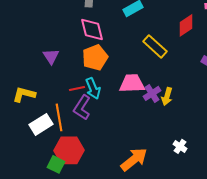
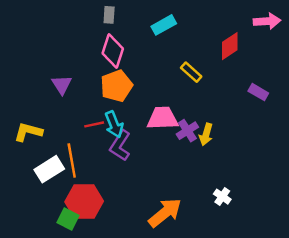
pink diamond: (92, 29) -> (113, 51), turned 32
yellow rectangle: (155, 46) -> (191, 72), size x0.7
purple L-shape: (82, 107) -> (120, 146), moved

